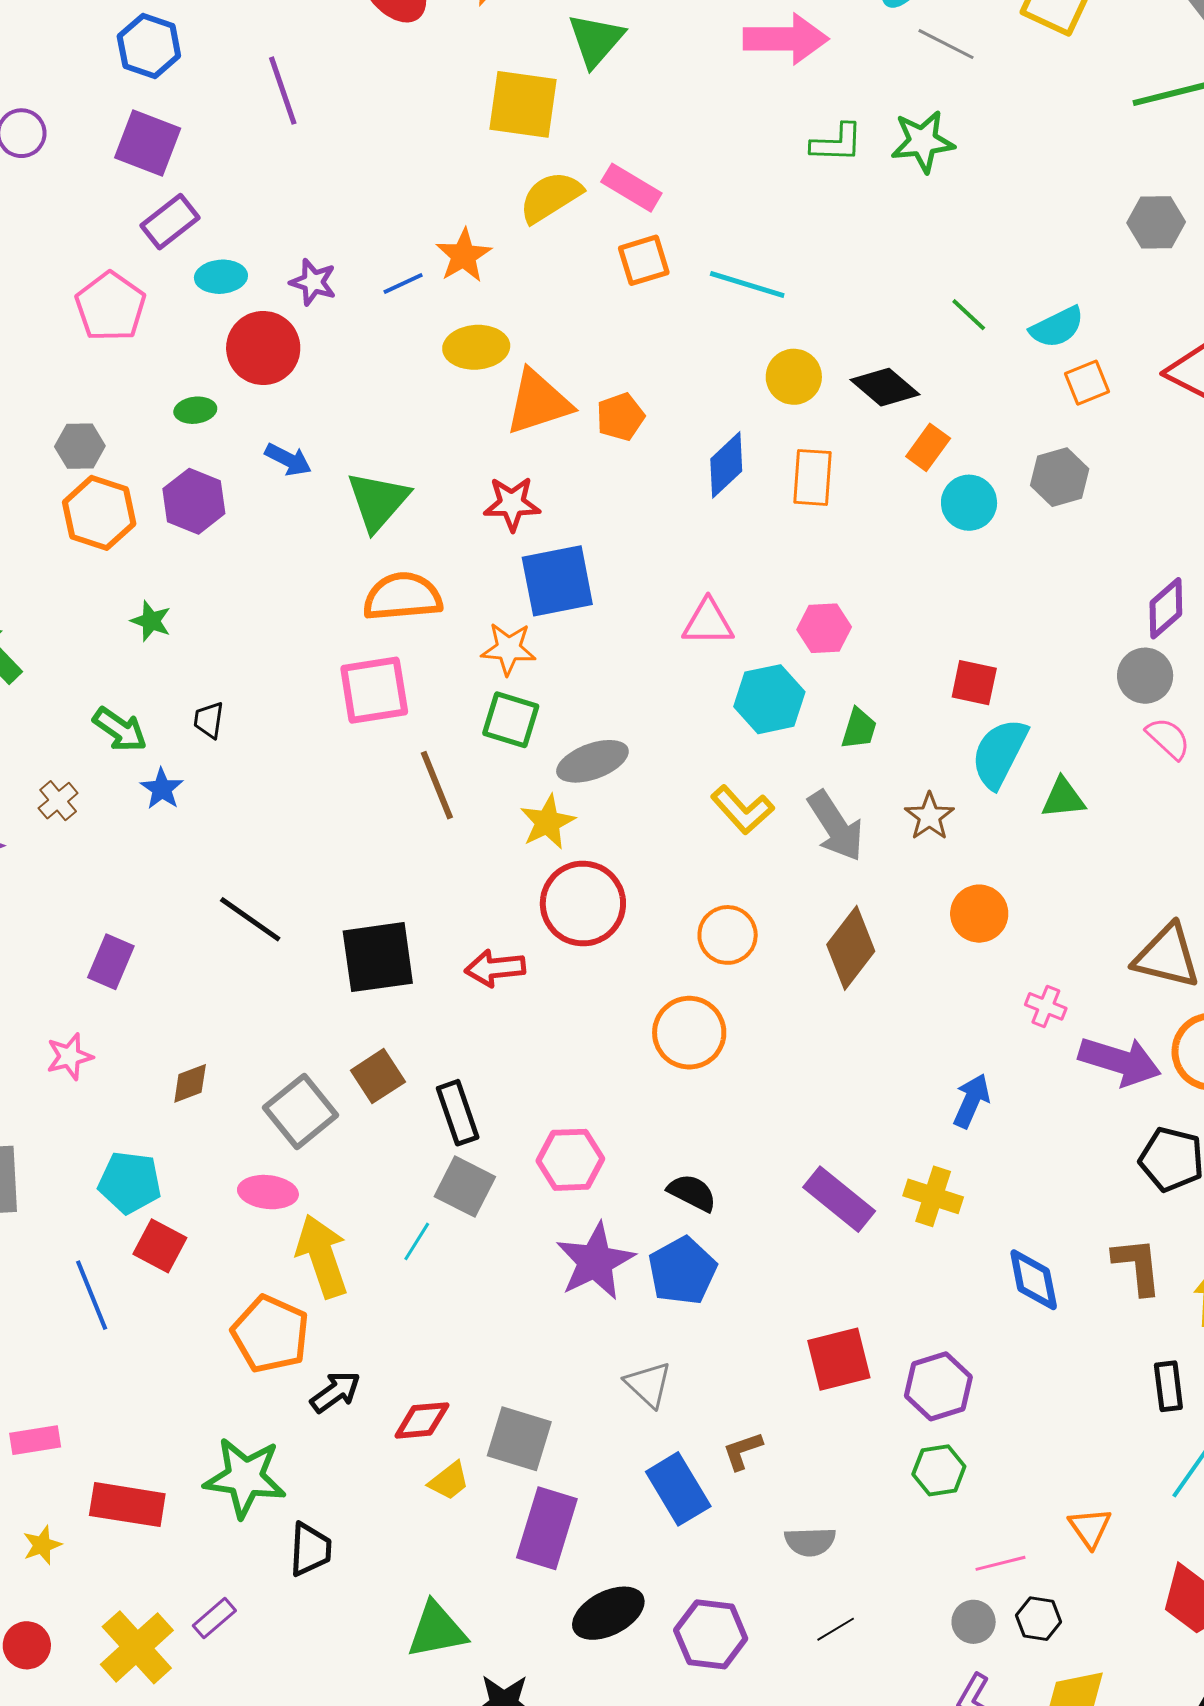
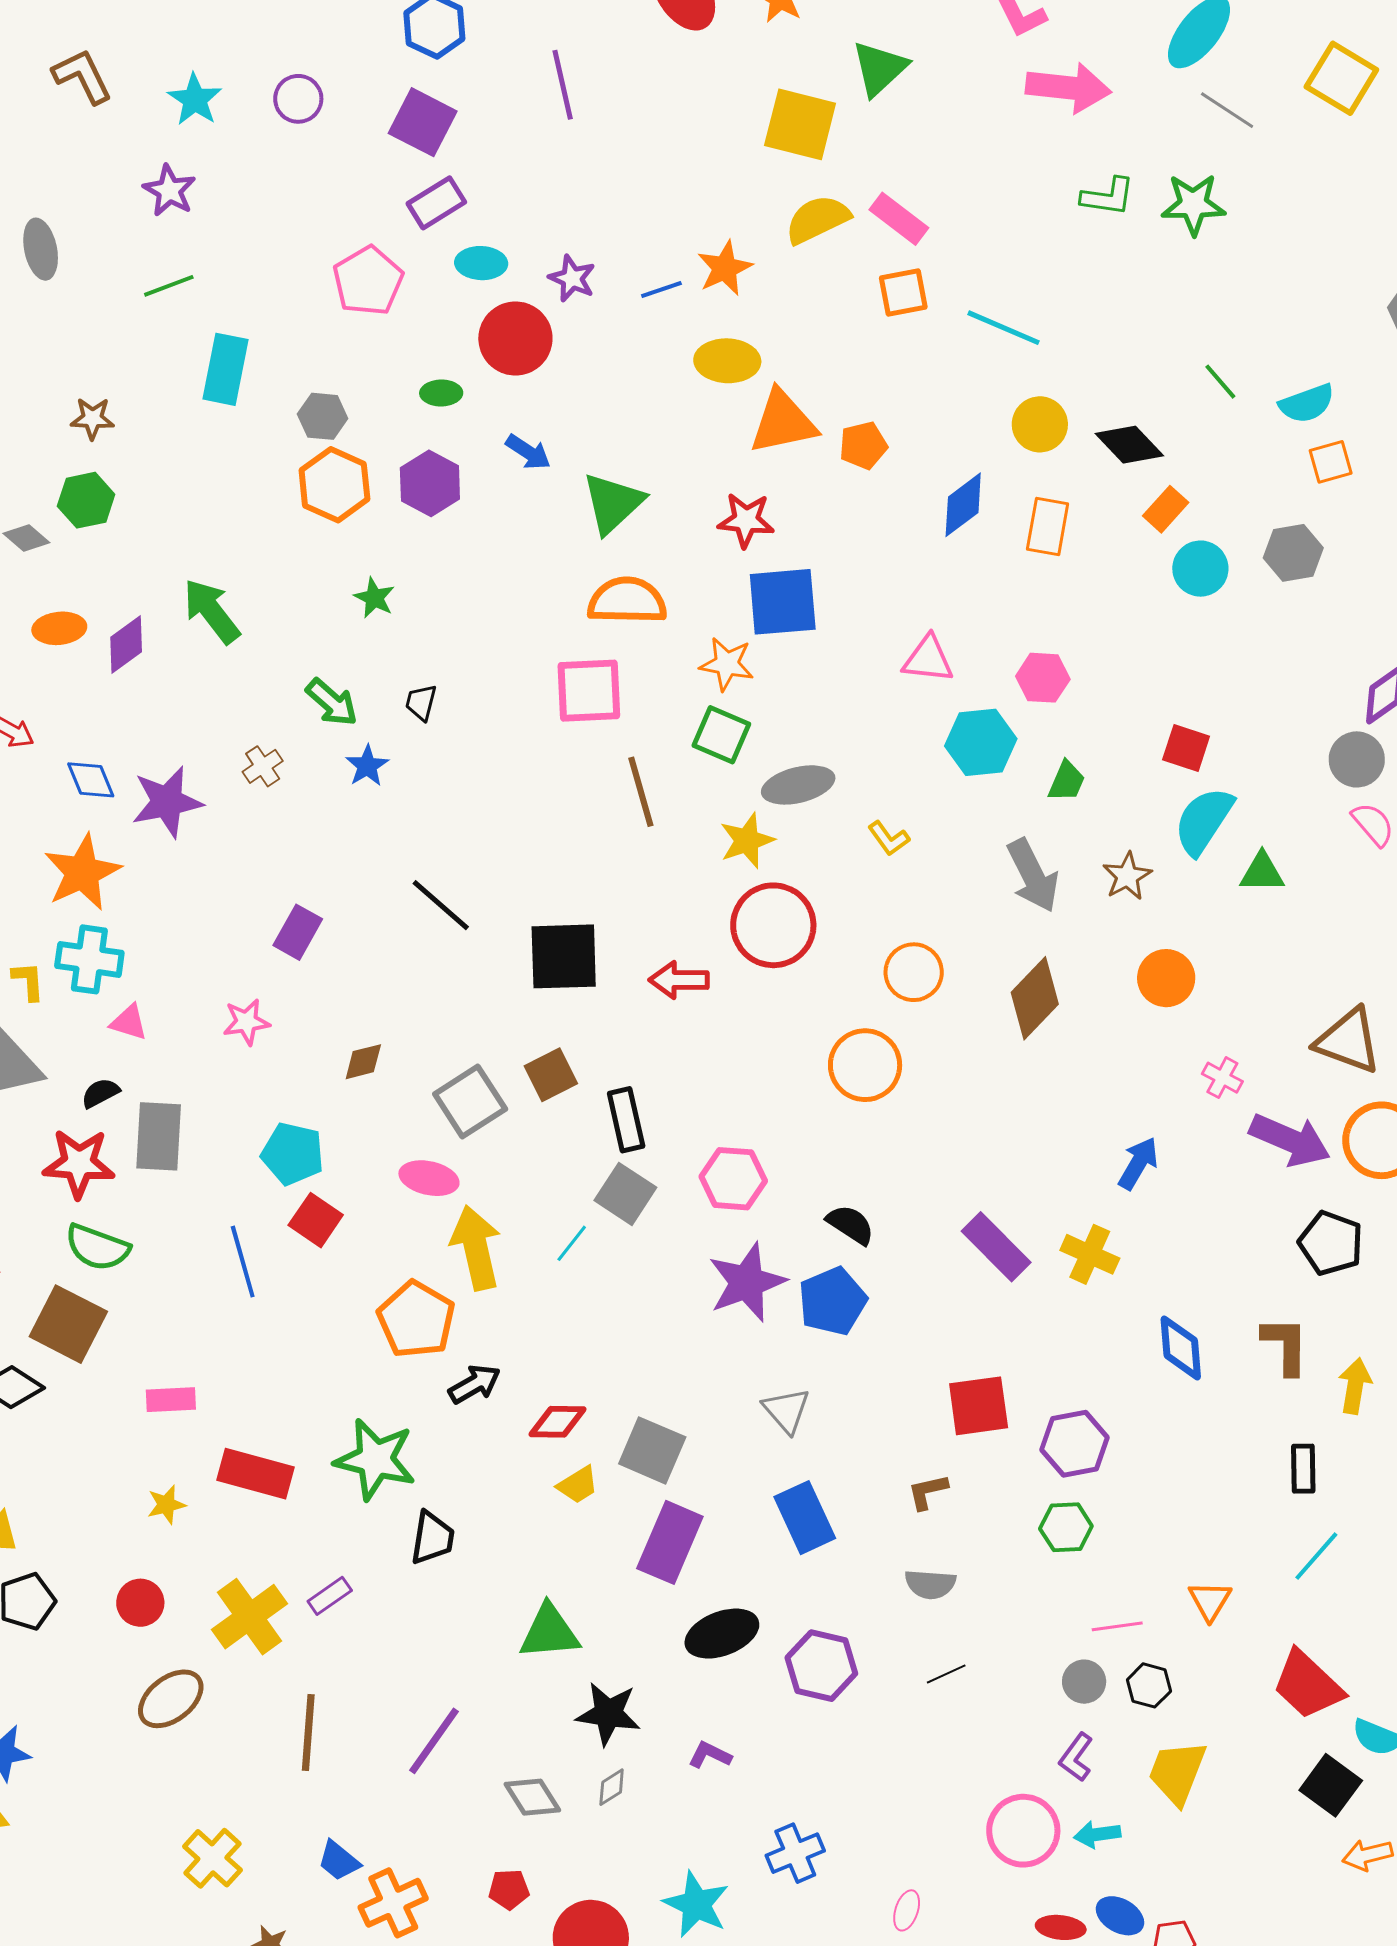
yellow L-shape: (742, 810) -> (889, 838), moved, size x0.7
brown L-shape: (743, 1451) -> (928, 1492), moved

